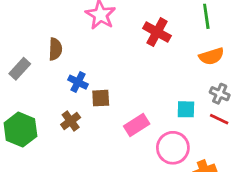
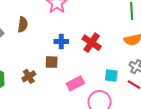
red cross: (157, 32) -> (92, 43), moved
blue cross: (78, 82) -> (61, 41), moved, turned -32

